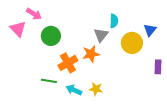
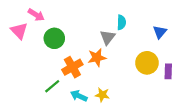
yellow circle: (132, 43) -> (147, 63), moved
green line: (49, 81) -> (52, 86), turned -49

